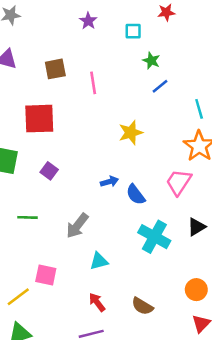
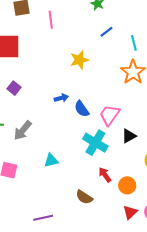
blue line: (160, 86) -> (106, 32), moved
pink trapezoid: (179, 182) -> (109, 115), moved
gray arrow: (77, 226) -> (23, 130), moved
red arrow: (97, 302) -> (105, 175), moved

